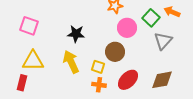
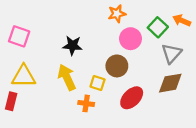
brown diamond: (162, 80) -> (170, 83), moved
orange cross: (99, 85) -> (86, 103), moved

